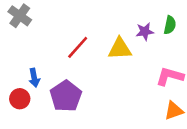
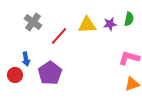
gray cross: (20, 16) -> (33, 22), moved
yellow triangle: (120, 49) -> (87, 25), moved

